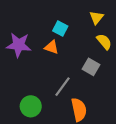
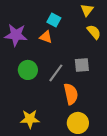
gray square: (91, 67) -> (82, 65), moved, turned -35
green circle: (31, 106) -> (28, 70), moved

